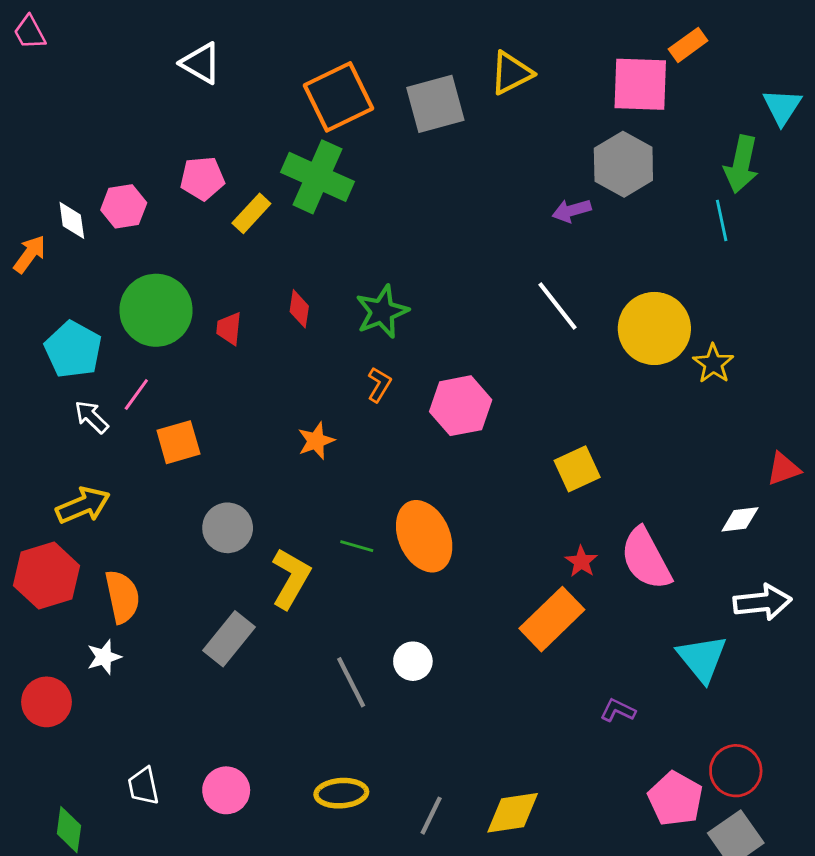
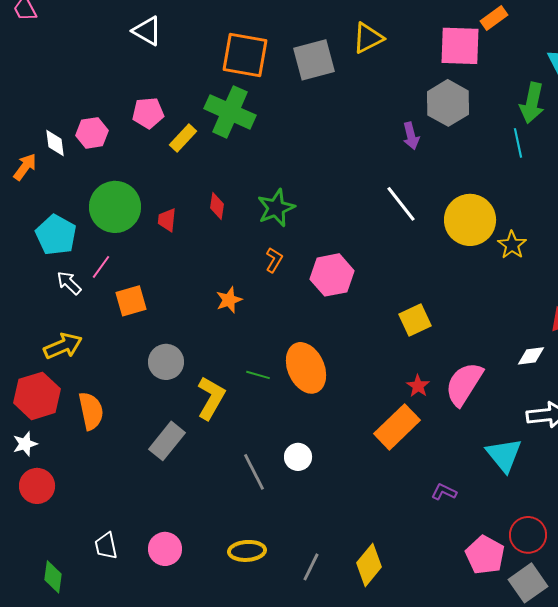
orange square: (338, 97) -> (245, 55), turned 36
purple arrow: (572, 211) -> (411, 136), turned -88
pink semicircle: (646, 559) -> (464, 384), turned 60
white star: (104, 657) -> (25, 444), moved
yellow diamond: (513, 813) -> (369, 565), turned -42

